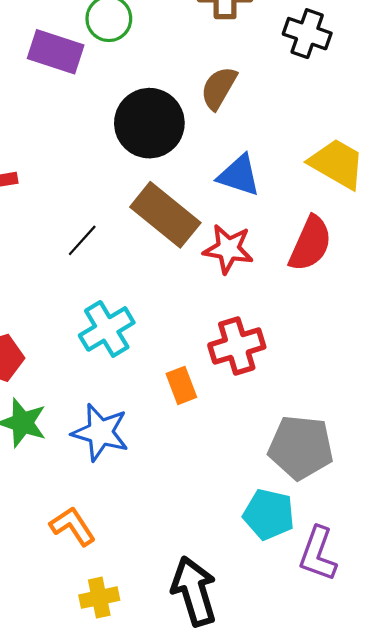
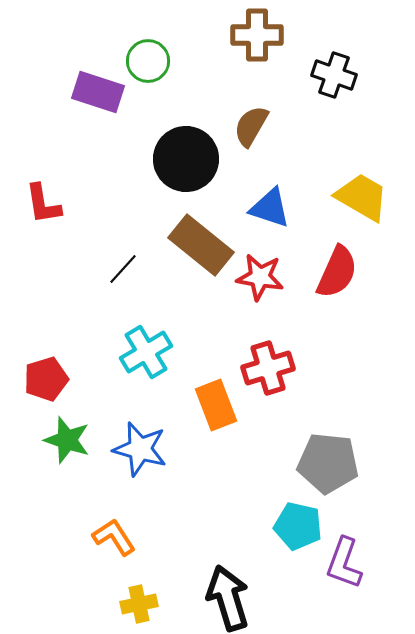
orange rectangle: (181, 385) -> (216, 405), size x1.4

